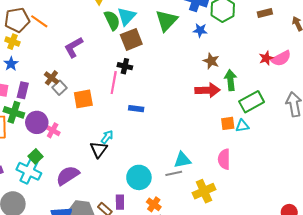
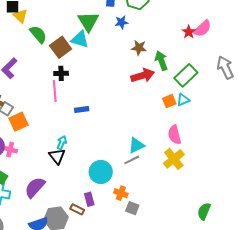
cyan triangle: (127, 16) -> (80, 39), moved, turned -42
orange square: (83, 99) -> (19, 122), moved
yellow cross: (204, 191) -> (174, 159), moved

